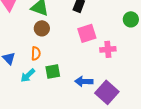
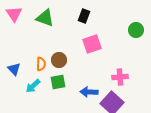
brown circle: (42, 28) -> (59, 60), moved
pink cross: (108, 49) -> (120, 77), moved

